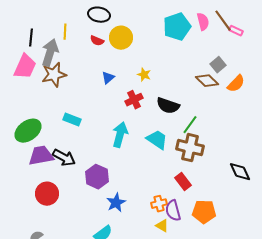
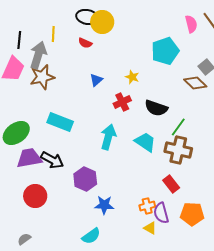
cyan pentagon: (177, 27) -> (165, 51), moved
yellow circle: (121, 38) -> (102, 22), moved
cyan rectangle: (72, 120) -> (60, 122), size x1.4
blue star: (116, 203) -> (104, 205), turned 30

